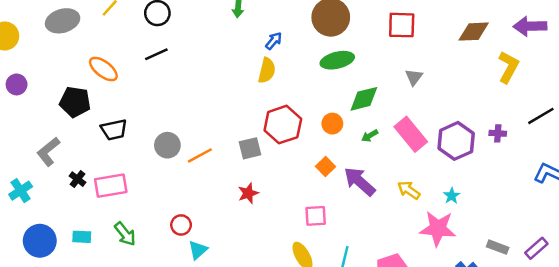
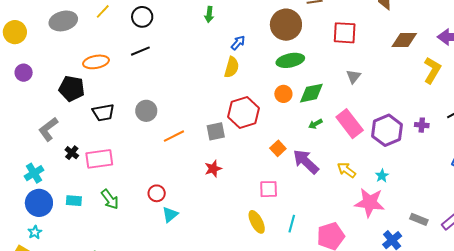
orange ellipse: (103, 69) -> (96, 62), turned -50
orange circle: (332, 124) -> (283, 94), moved
gray circle: (167, 145) -> (146, 111), moved
cyan cross: (21, 191) -> (34, 173), moved

